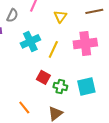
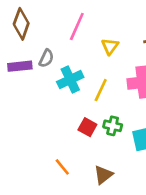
gray semicircle: (12, 15) -> (46, 58), moved
green cross: (60, 86) -> (113, 126), moved

